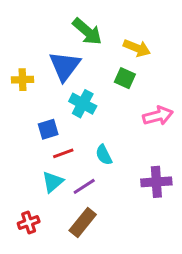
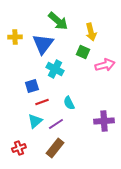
yellow arrow: (137, 48) -> (91, 32), turned 54
yellow cross: (23, 80) -> (15, 37), moved
pink arrow: (158, 116) -> (105, 65), moved

